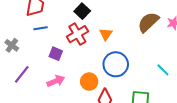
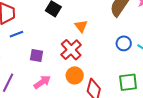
red cross: (77, 34) -> (71, 50), moved
blue circle: (116, 64) -> (124, 43), moved, size x0.6

